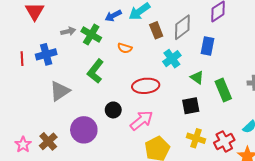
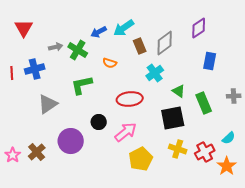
blue rectangle: (208, 46) -> (210, 61), moved
green L-shape: (95, 71) -> (82, 85), turned 40
black square: (191, 106) -> (173, 118), size x1.4

